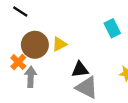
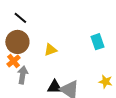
brown circle: (35, 45) -> (17, 42), moved
black triangle: (80, 70) -> (55, 87), moved

